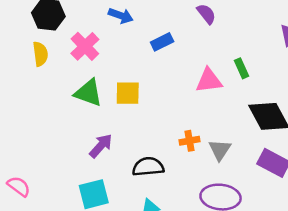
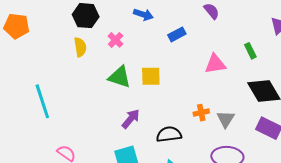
pink cross: (85, 46) -> (116, 40), size x0.7
green rectangle: (241, 68) -> (250, 51), moved

